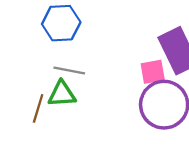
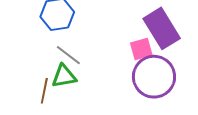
gray line: (69, 71) -> (68, 55), turned 32

